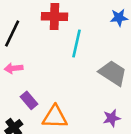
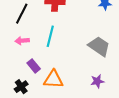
cyan line: (77, 44) -> (50, 36), moved

